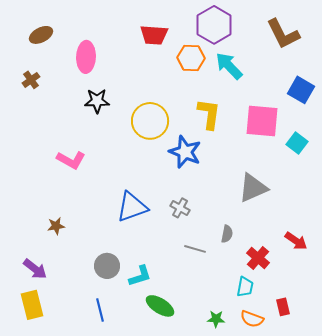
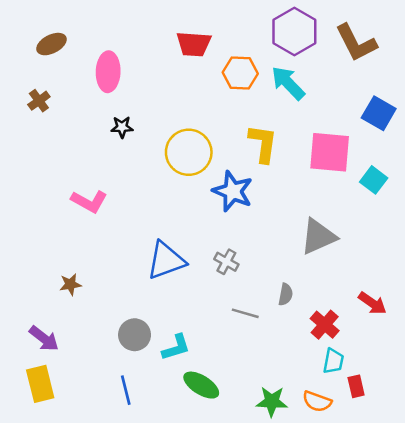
purple hexagon: (214, 25) -> (294, 31), moved
black star: (97, 101) -> (122, 127), size x0.7
cyan trapezoid: (245, 287) -> (333, 361), moved
green star: (216, 319) -> (272, 401), size x1.4

